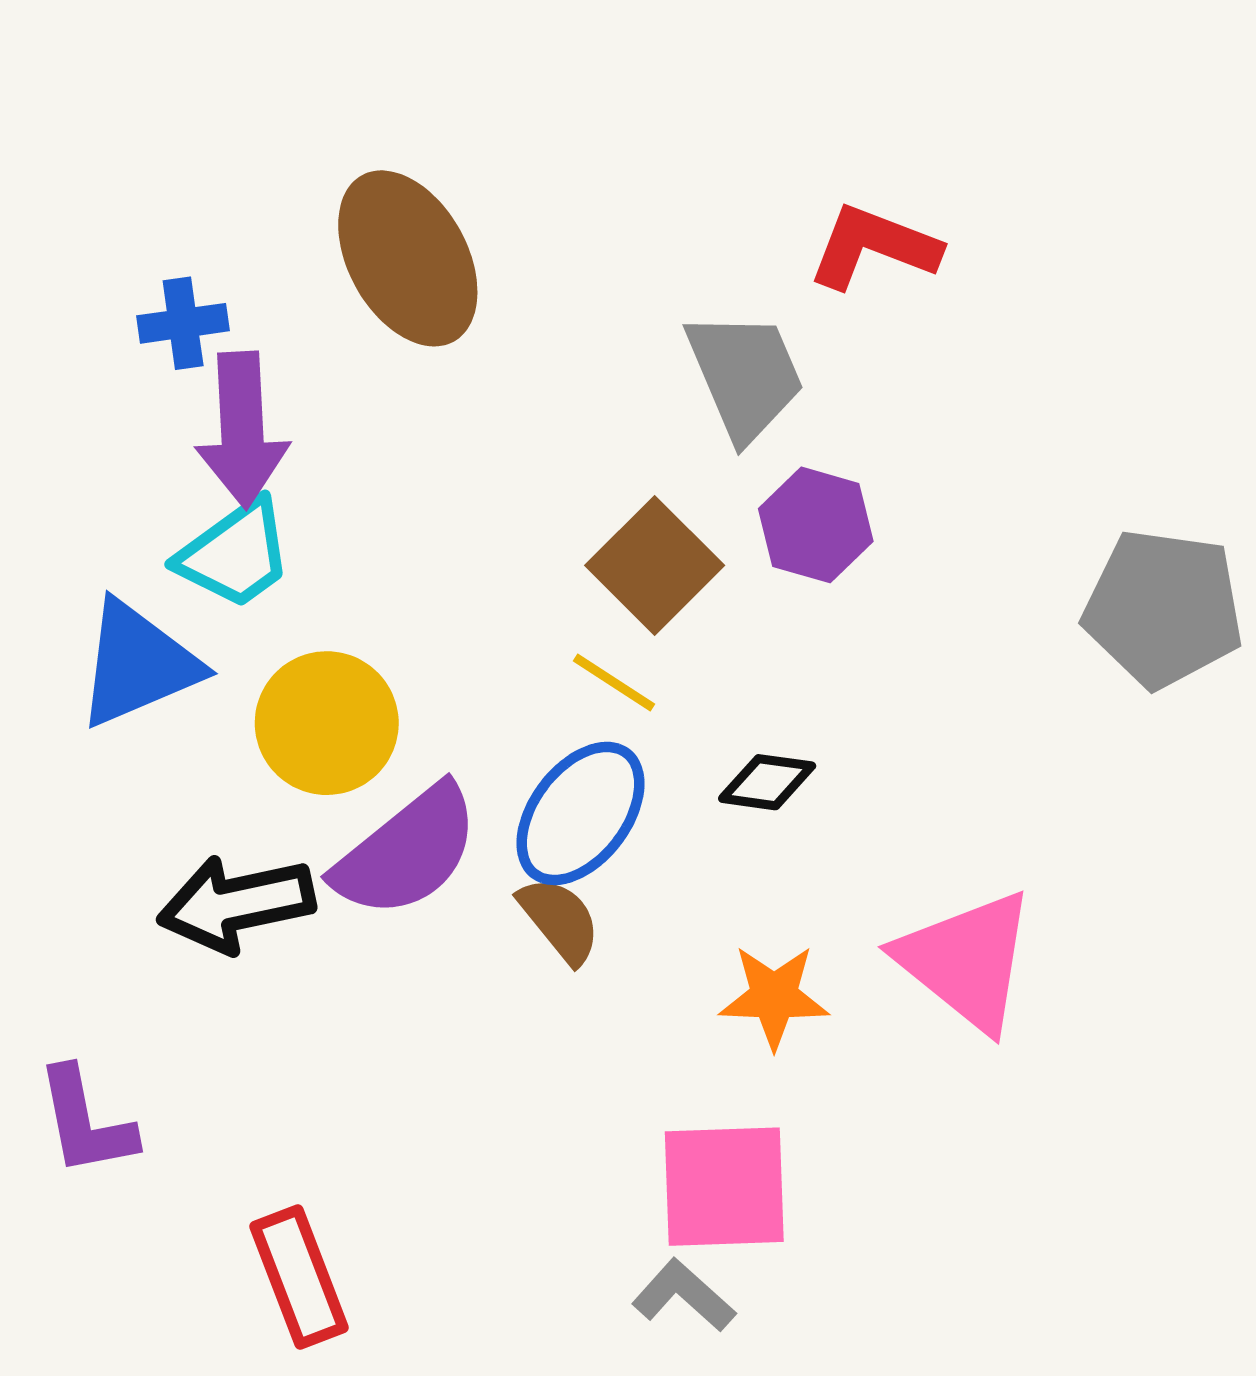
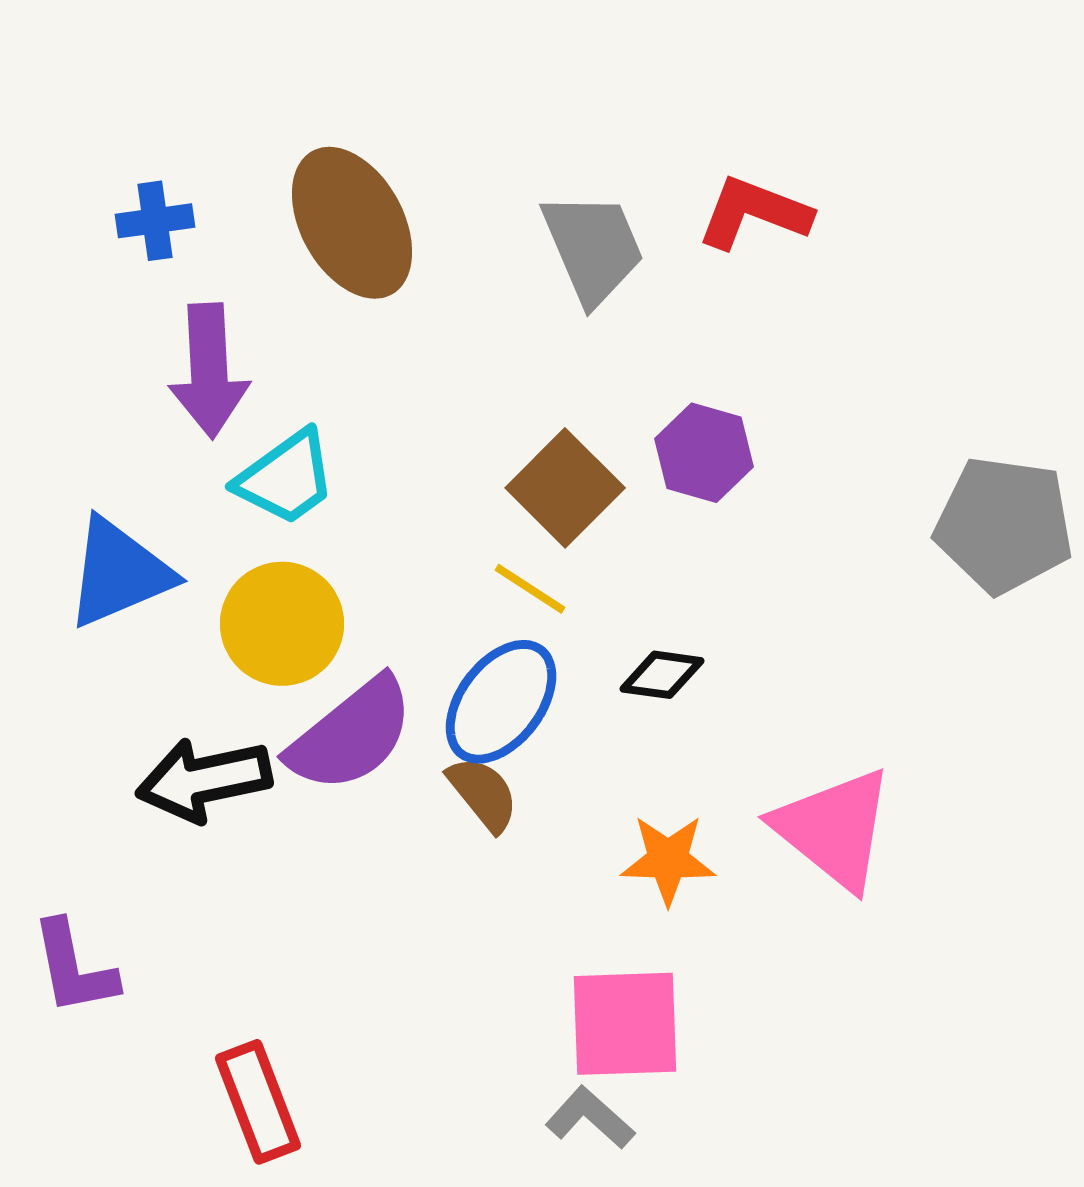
blue cross: (183, 323) -> (155, 221), moved
gray trapezoid: (745, 375) -> (593, 248), moved
cyan trapezoid: (235, 554) -> (286, 478), moved

